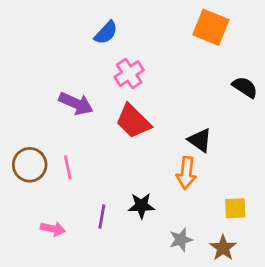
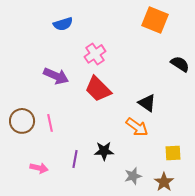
blue semicircle: (106, 33) -> (63, 24), moved, turned 30
orange arrow: (186, 173) -> (137, 127), turned -60

